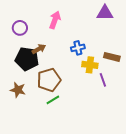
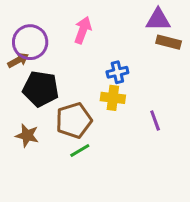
purple circle: (20, 28) -> (30, 42), size x1.5
brown arrow: (39, 49) -> (18, 60), moved
brown rectangle: (112, 57) -> (169, 42), moved
yellow cross: (90, 65) -> (113, 98), moved

